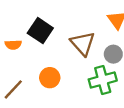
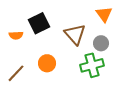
black square: (40, 31) -> (39, 23), turned 30

